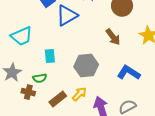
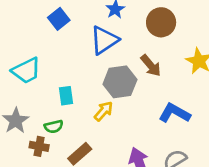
blue triangle: (67, 15) -> (104, 40), moved
gray hexagon: (86, 66) -> (120, 82), moved
yellow arrow: (79, 94) -> (104, 111), moved

